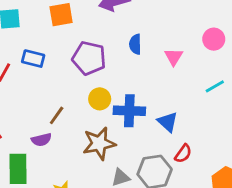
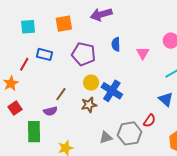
blue cross: (129, 111) -> (112, 91), turned 30
blue triangle: (168, 122) -> (166, 99), moved
brown star: (99, 143) -> (89, 105), moved, size x0.7

